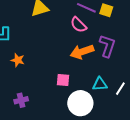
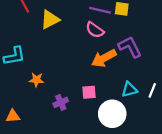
purple L-shape: (107, 46) -> (130, 47), turned -35
purple cross: (21, 100) -> (61, 102), moved

